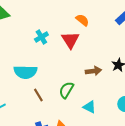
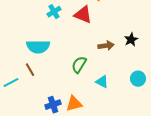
red triangle: (70, 40) -> (83, 15), turned -36
brown line: (38, 95) -> (30, 70), moved

